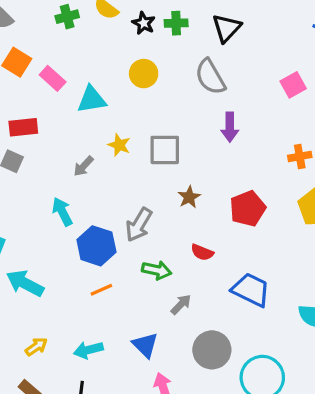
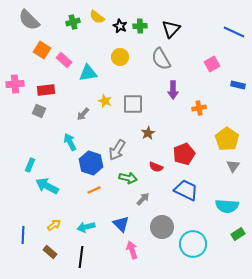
orange cross: (300, 156) -> (199, 108), moved
red pentagon: (248, 208) -> (184, 154), moved

